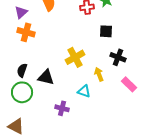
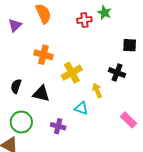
black square: (106, 31) -> (130, 45), moved
orange cross: (26, 32) -> (43, 55), moved
pink rectangle: (129, 84) -> (129, 120), moved
green circle: (22, 92) -> (21, 122), moved

